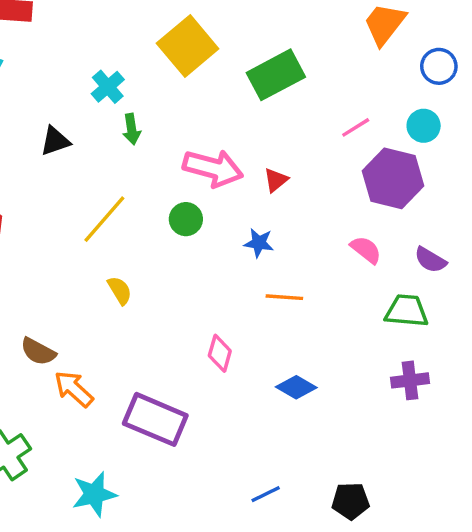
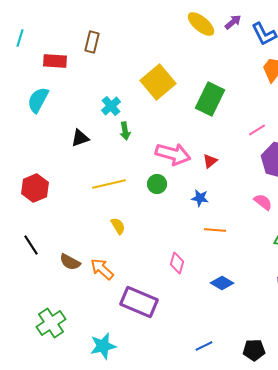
green rectangle: (276, 75) -> (210, 99), turned -36
yellow line: (104, 219) -> (109, 184), turned 36
orange arrow: (74, 389) -> (102, 269), moved

